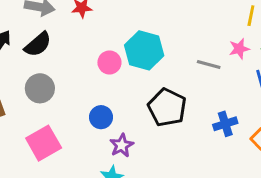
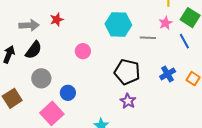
cyan hexagon: (144, 50) -> (118, 25), moved
blue circle: (101, 117) -> (68, 93), moved
purple star: (122, 145) -> (128, 101), moved

